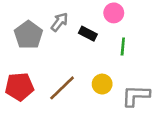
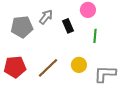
black rectangle: (88, 34) -> (68, 26), turned 40
gray pentagon: (28, 35) -> (22, 27), turned 30

